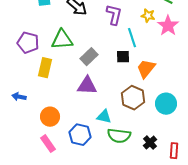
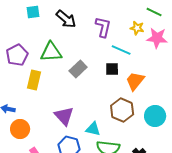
pink star: (168, 26) -> (157, 38), turned -30
cyan line: (132, 38) -> (121, 50), turned -48
purple pentagon: (28, 43) -> (17, 55), turned 30
purple triangle: (87, 86) -> (64, 116), moved, turned 45
orange circle: (50, 117) -> (20, 129), moved

